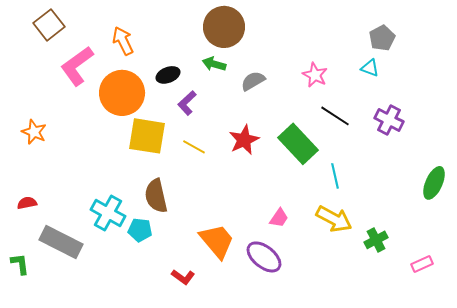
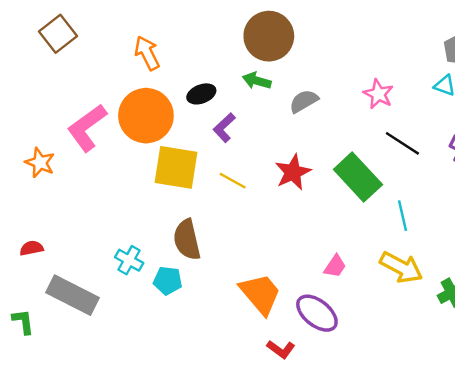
pink L-shape: (77, 66) -> (87, 128), moved
cyan cross: (108, 213) -> (129, 260), size x0.7
red L-shape: (183, 277) -> (281, 349), moved

